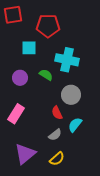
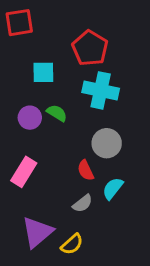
red pentagon: (48, 26) -> (90, 48), moved, turned 30
green semicircle: (46, 75) -> (57, 113), moved
yellow semicircle: (57, 159) -> (72, 244), moved

